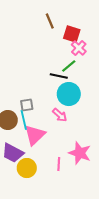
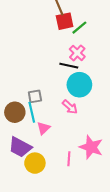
red square: (72, 34) -> (65, 21), moved, turned -30
pink cross: (79, 48) -> (77, 53), moved
green line: (69, 66) -> (79, 28), moved
pink triangle: (35, 135) -> (43, 128), size x0.6

